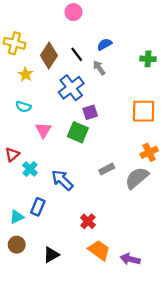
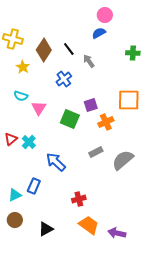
pink circle: (73, 12) -> (105, 15), moved
blue semicircle: (105, 44) -> (99, 33), moved
blue cross: (71, 88) -> (64, 79), size x0.7
purple square: (90, 112) -> (91, 105), moved
pink triangle: (43, 130) -> (39, 108), moved
orange cross: (149, 152) -> (106, 122), moved
cyan cross: (30, 169) -> (29, 142), moved
red cross: (88, 221) -> (79, 199), turned 32

